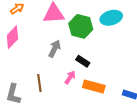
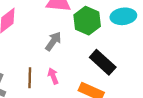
black rectangle: (83, 61) -> (103, 62), moved, size x1.6
pink arrow: (70, 77) -> (53, 76), moved, turned -64

